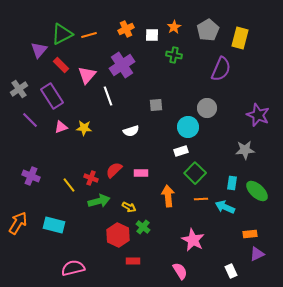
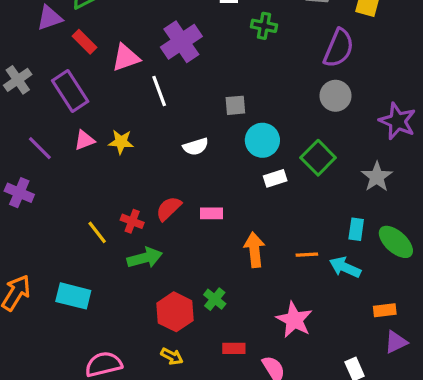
purple triangle: (39, 50) -> (49, 18), turned 30
pink triangle: (87, 75) -> (126, 58), turned 30
gray circle: (207, 108) -> (335, 96), moved
purple line: (30, 120) -> (40, 148), moved
cyan circle: (188, 127) -> (262, 140), moved
gray star: (245, 150) -> (377, 177), turned -30
green square: (195, 173) -> (318, 158), moved
purple cross: (31, 176) -> (19, 193), moved
yellow arrow: (129, 207) -> (172, 356), moved
red rectangle: (133, 261) -> (234, 348), moved

